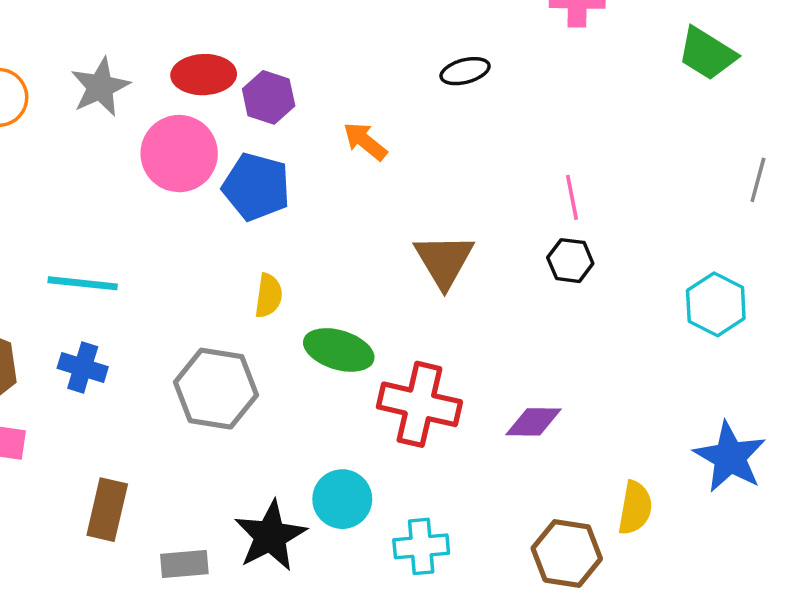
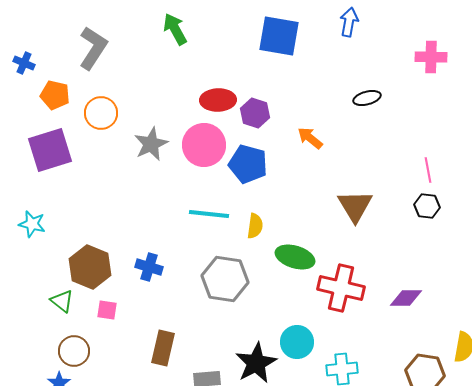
gray star: (100, 87) -> (151, 144), moved
cyan line: (83, 283) -> (209, 214), moved

